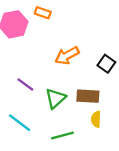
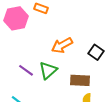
green triangle: (55, 98) -> (48, 70), moved

